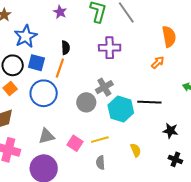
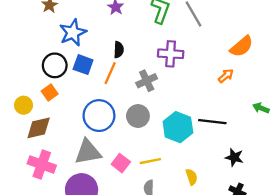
orange semicircle: (169, 37) -> (242, 46), turned 55
gray cross: (104, 87) -> (147, 81), moved
blue circle: (44, 93) -> (99, 116), moved
gray triangle: (46, 136) -> (88, 152), size x1.4

